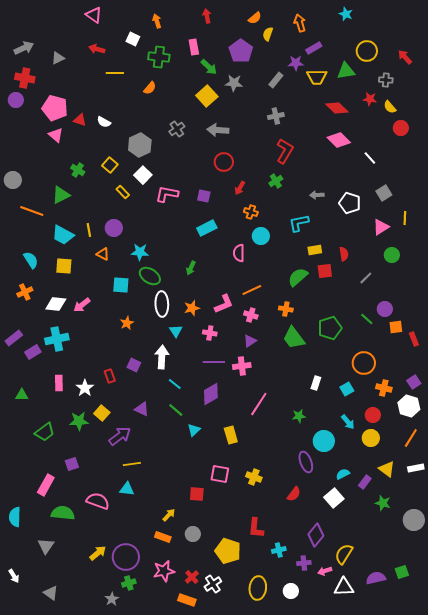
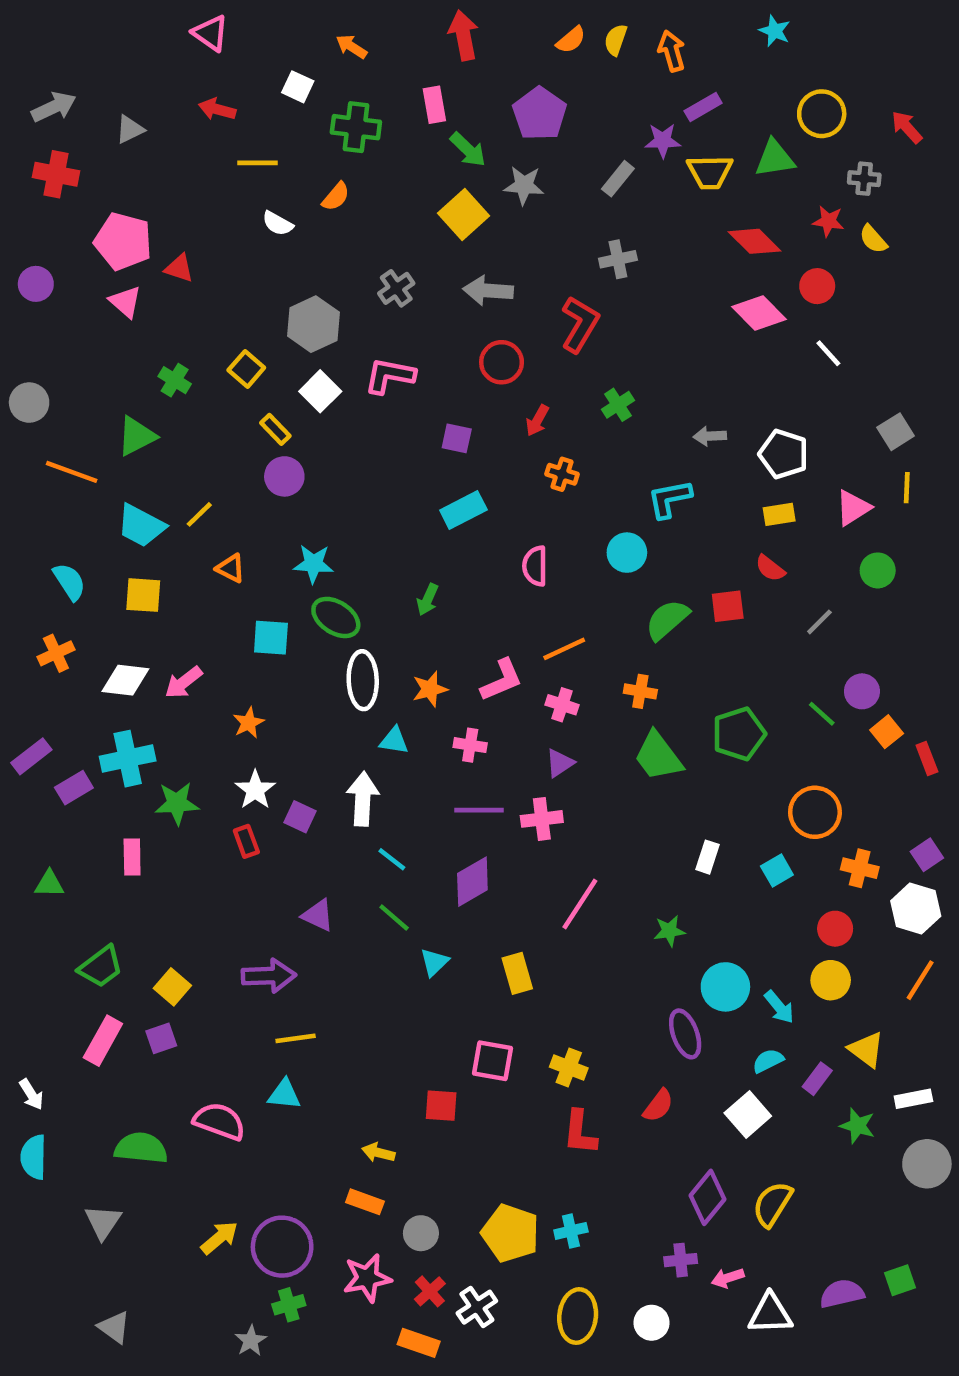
red arrow: (207, 16) -> (463, 35), size x1.5
orange arrow: (157, 21) -> (352, 47), turned -40
yellow semicircle: (268, 34) -> (616, 40), moved
purple circle: (16, 100) -> (36, 284), moved
white semicircle: (104, 122) -> (278, 223), moved
red circle: (401, 128) -> (817, 286), moved
red L-shape: (285, 151) -> (580, 324), moved
gray square: (384, 193) -> (896, 432), moved
pink L-shape: (167, 194) -> (390, 376), moved
purple circle: (114, 228) -> (284, 476), moved
yellow line: (89, 230) -> (199, 514), turned 56
cyan circle: (261, 236) -> (627, 553), moved
yellow rectangle: (315, 250) -> (779, 514), moved
red semicircle: (344, 254) -> (770, 568), turned 136
orange star: (127, 323) -> (249, 723), moved
orange square: (396, 327) -> (887, 732), turned -32
cyan triangle: (176, 331) -> (394, 741), turned -48
white star: (85, 388) -> (255, 790), moved
yellow square: (102, 413) -> (172, 987), moved
green star: (79, 421) -> (177, 803), moved
cyan arrow: (348, 422) -> (779, 1007), moved
purple arrow: (120, 436) -> (269, 976), turned 35
white rectangle: (416, 468) -> (913, 1099), moved
pink rectangle: (46, 485) -> (103, 1041), moved
yellow arrow: (169, 515) -> (378, 1153), turned -120
red L-shape: (256, 528) -> (580, 1132), moved
gray circle: (193, 534) -> (421, 1233), moved
cyan cross: (279, 550) -> (571, 1231), moved
yellow semicircle: (344, 554) -> (772, 1204), moved
white arrow: (14, 576) -> (31, 1094), moved

